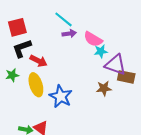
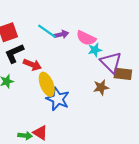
cyan line: (64, 19) -> (47, 31), moved
purple triangle: (115, 65) -> (111, 62), turned 30
yellow ellipse: (36, 85) -> (47, 84), moved

